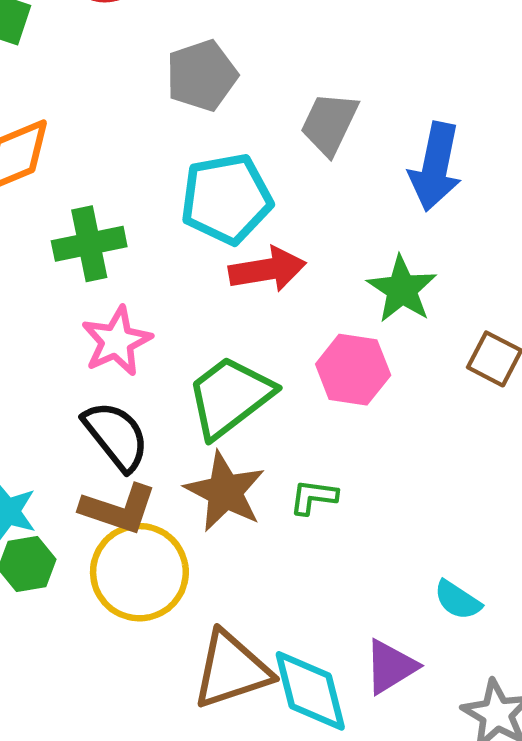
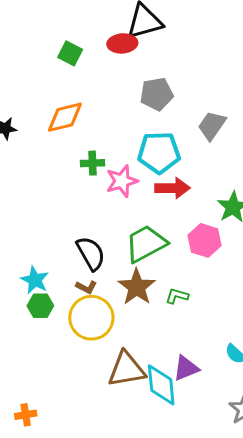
green cross: (89, 244) -> (93, 163), size x0.7
pink star: (117, 341) -> (122, 181), moved
brown L-shape: (118, 509) -> (86, 287), size x0.6
purple triangle: (391, 667) -> (186, 368), moved

